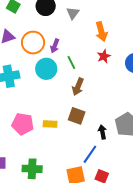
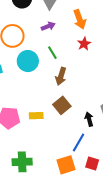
purple arrow: (55, 46) -> (48, 26), moved, turned -128
brown square: (77, 116) -> (62, 105), turned 36

